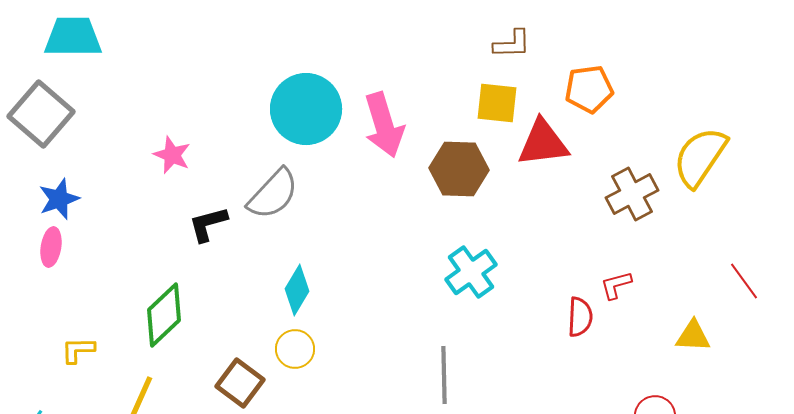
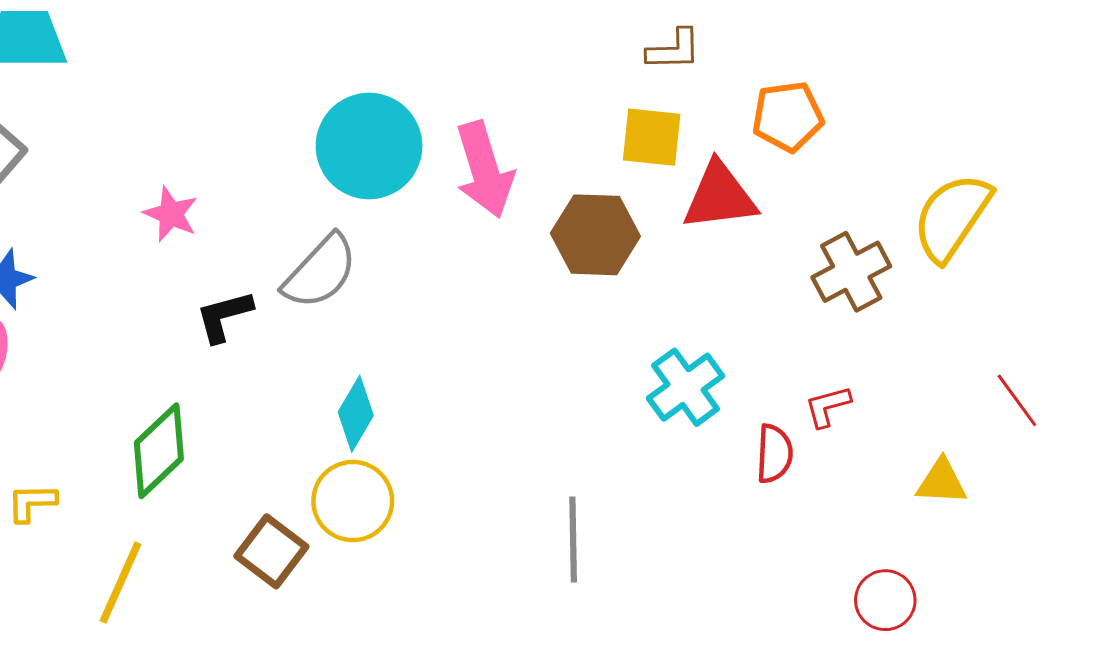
cyan cross: (471, 272) -> (686, 387), moved
yellow circle: (295, 349) -> (353, 501), size x1.4

